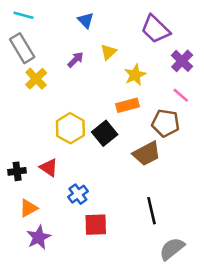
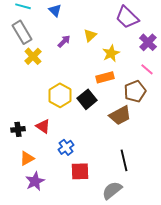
blue triangle: (86, 20) -> (55, 10), moved
brown pentagon: (166, 123) -> (135, 91), turned -30
gray semicircle: (172, 249) -> (112, 190), moved

